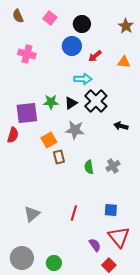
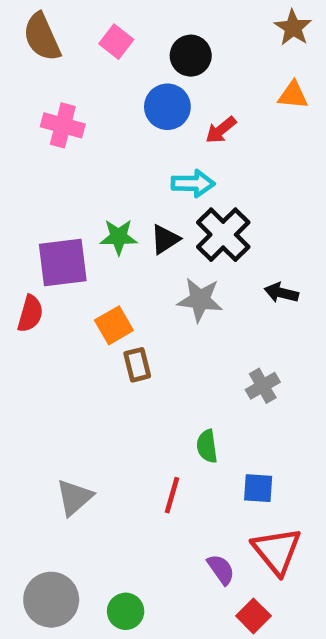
brown semicircle: (18, 16) -> (42, 37), size x1.5
brown star: (126, 26) -> (293, 28), moved
orange triangle: (124, 62) -> (293, 95), moved
gray star: (75, 130) -> (200, 300), moved
green semicircle: (89, 167) -> (207, 446), moved

